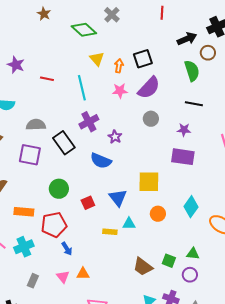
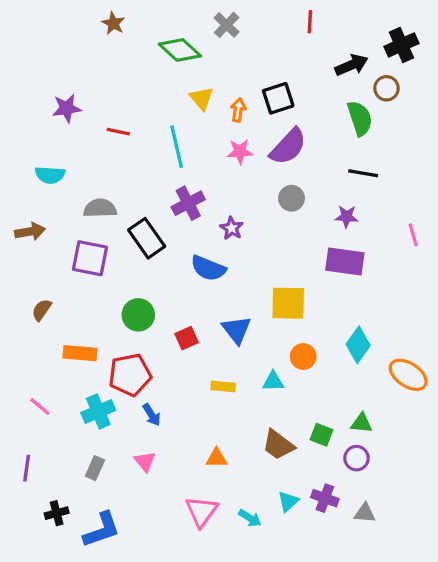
purple star: (16, 65) -> (67, 108), turned -30
cyan triangle: (129, 224) -> (273, 381), moved
cyan cross: (24, 247) -> (98, 411), moved
orange triangle: (83, 274) -> (217, 458), moved

